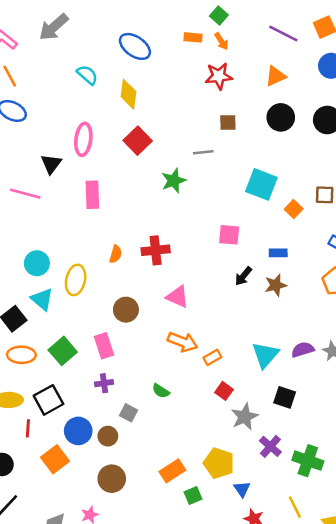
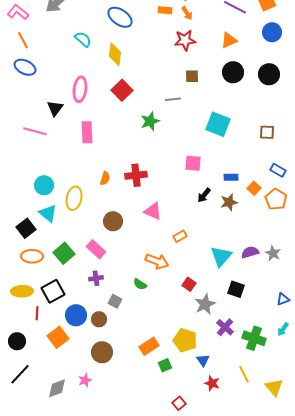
orange square: (294, 209) -> (254, 188), moved
orange arrow: (183, 342) -> (157, 261), moved
pink rectangle: (104, 346) -> (96, 249), turned -30
orange rectangle: (212, 357) -> (180, 236), moved

